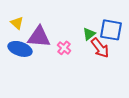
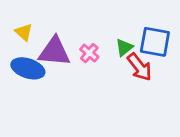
pink cross: (64, 48) -> (89, 53), moved

